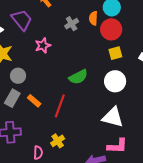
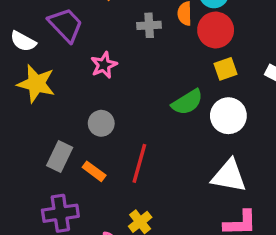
gray cross: (72, 24) -> (149, 25), turned 32
gray circle: (18, 76) -> (101, 123), moved
green semicircle: (78, 77) -> (187, 102), moved
orange rectangle: (34, 101) -> (94, 171), moved

